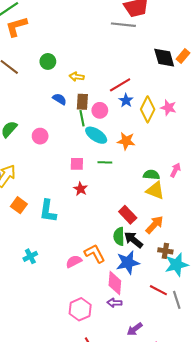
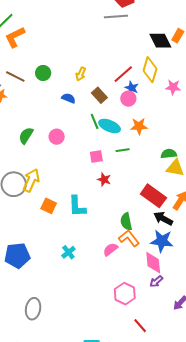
green circle: (48, 61) -> (43, 73), moved
yellow arrow: (77, 77) -> (81, 74), turned -64
brown rectangle: (82, 102) -> (99, 95), moved, turned -35
yellow diamond: (148, 109) -> (150, 70), moved
pink circle: (100, 110) -> (128, 99), moved
green line: (82, 118) -> (95, 121), moved
red rectangle: (128, 215) -> (153, 196), size x1.4
green semicircle: (119, 236) -> (126, 222), moved
blue star: (128, 263) -> (162, 241), turned 30
purple arrow: (114, 303) -> (156, 281), turned -32

